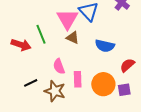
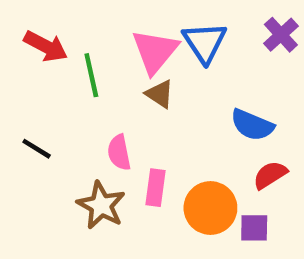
red arrow: (21, 45) -> (46, 46), moved
blue semicircle: (105, 46) -> (252, 125), moved
black line: (31, 83) -> (37, 149), moved, turned 48

